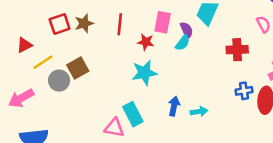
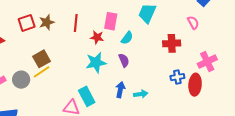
purple semicircle: (187, 30) -> (124, 60), moved
yellow line: (43, 62) -> (42, 72), moved
gray circle: (59, 81) -> (21, 80), moved

